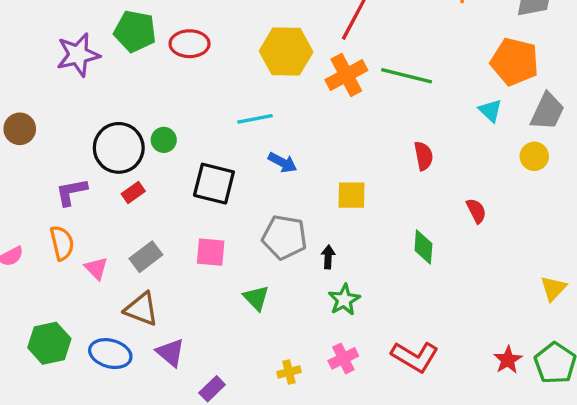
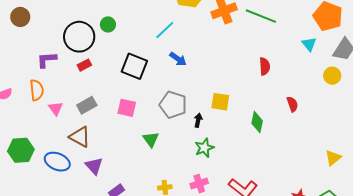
cyan line: (255, 119) -> (165, 30), turned -40
green circle: (164, 140) -> (108, 24), moved
yellow square: (351, 195) -> (220, 102), moved

